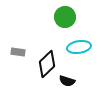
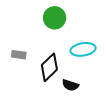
green circle: (65, 17) -> (55, 18), moved

